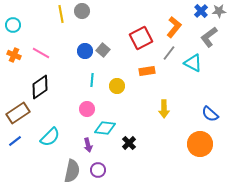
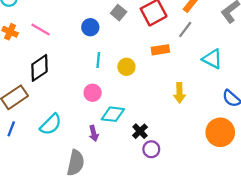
gray square: (103, 50) -> (119, 13), moved
cyan triangle: (193, 63) -> (212, 59), moved
blue line: (15, 141) -> (11, 129), turned -32
purple circle: (98, 170) -> (151, 149), moved

